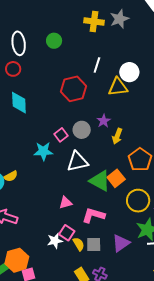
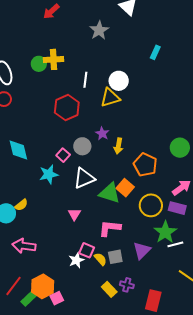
yellow cross: (94, 21) -> (53, 59), moved
cyan diamond: (19, 103) -> (18, 150), moved
pink triangle: (66, 203) -> (74, 214), moved, turned -32

